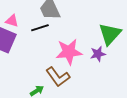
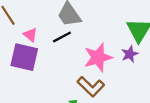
pink triangle: (12, 21) -> (30, 35), turned 32

